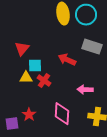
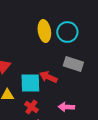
cyan square: (35, 66) -> (30, 83), moved, size x1.5
red cross: (44, 81) -> (31, 107), moved

